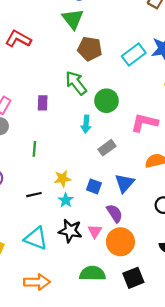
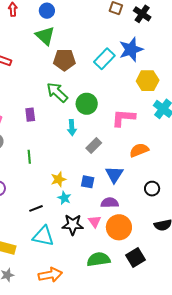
black line: (34, 195) -> (36, 208), moved
purple semicircle: (115, 213) -> (110, 203), turned -48

